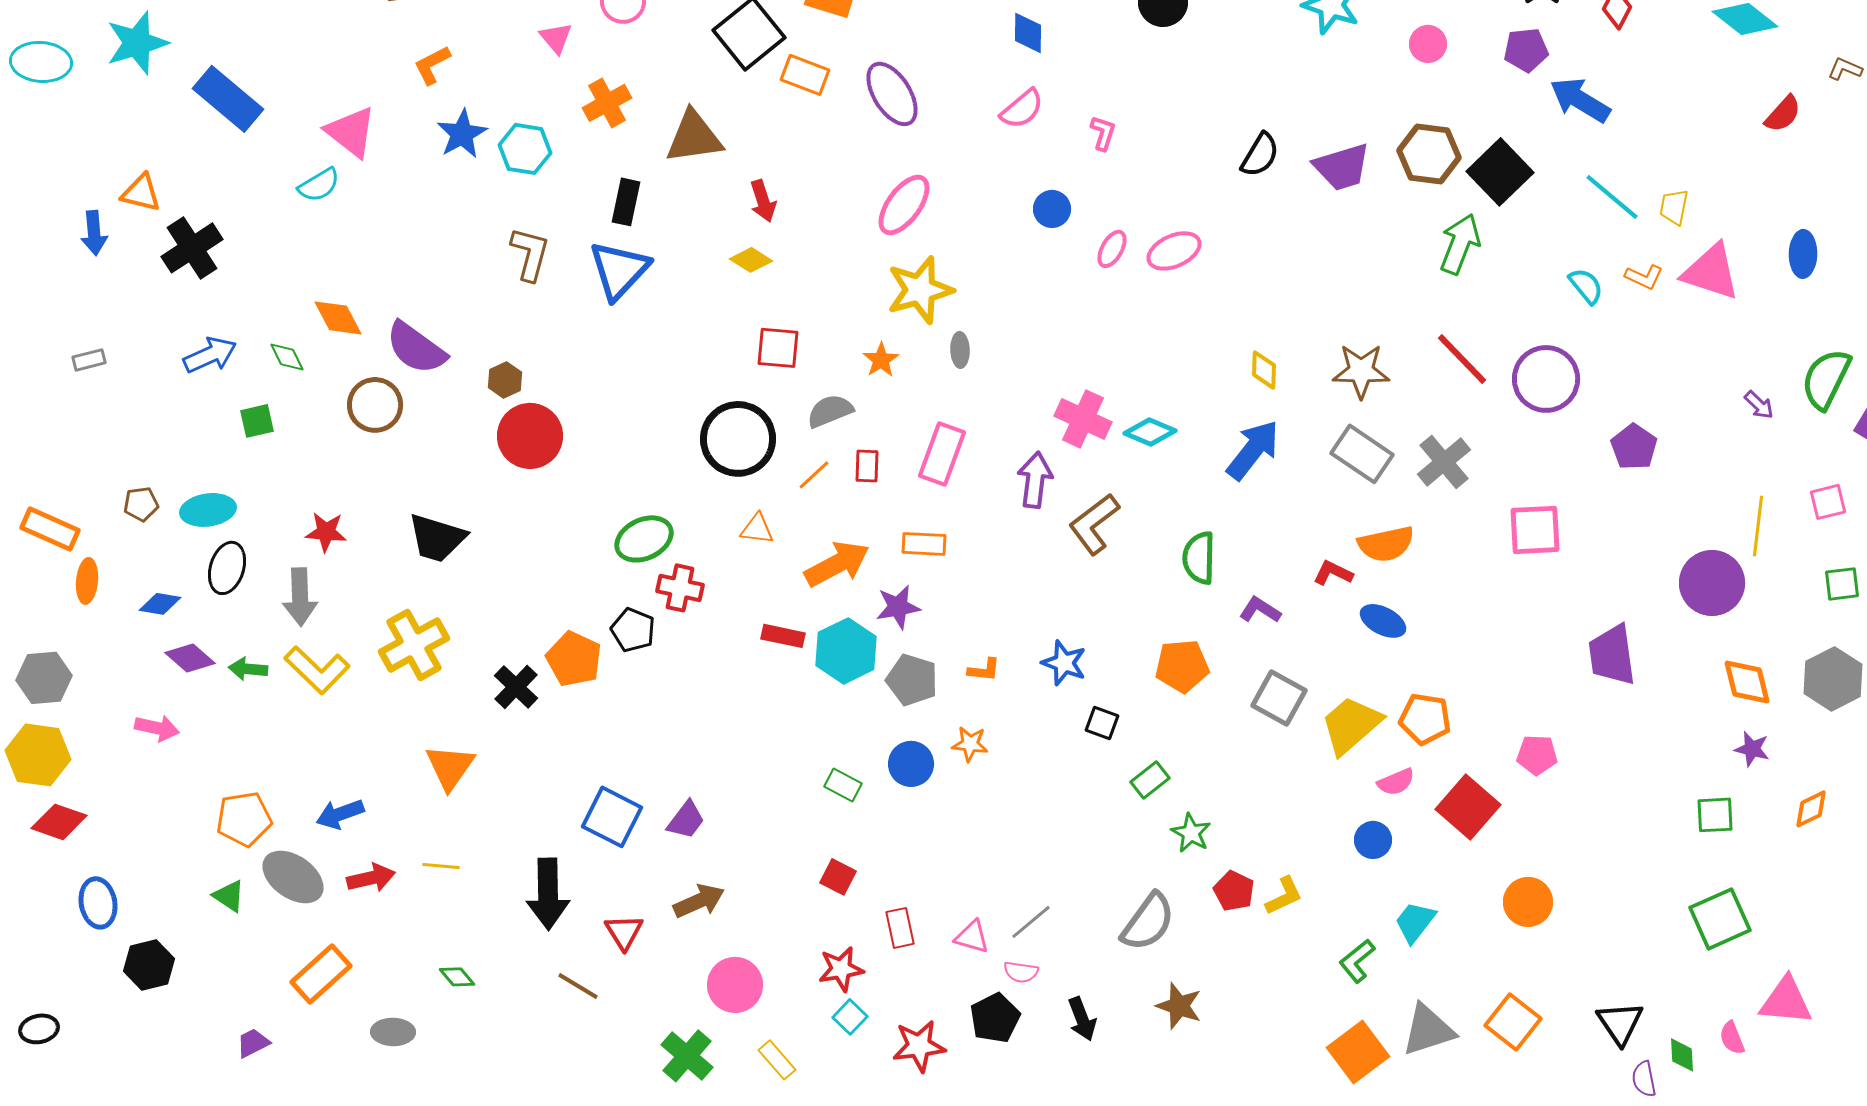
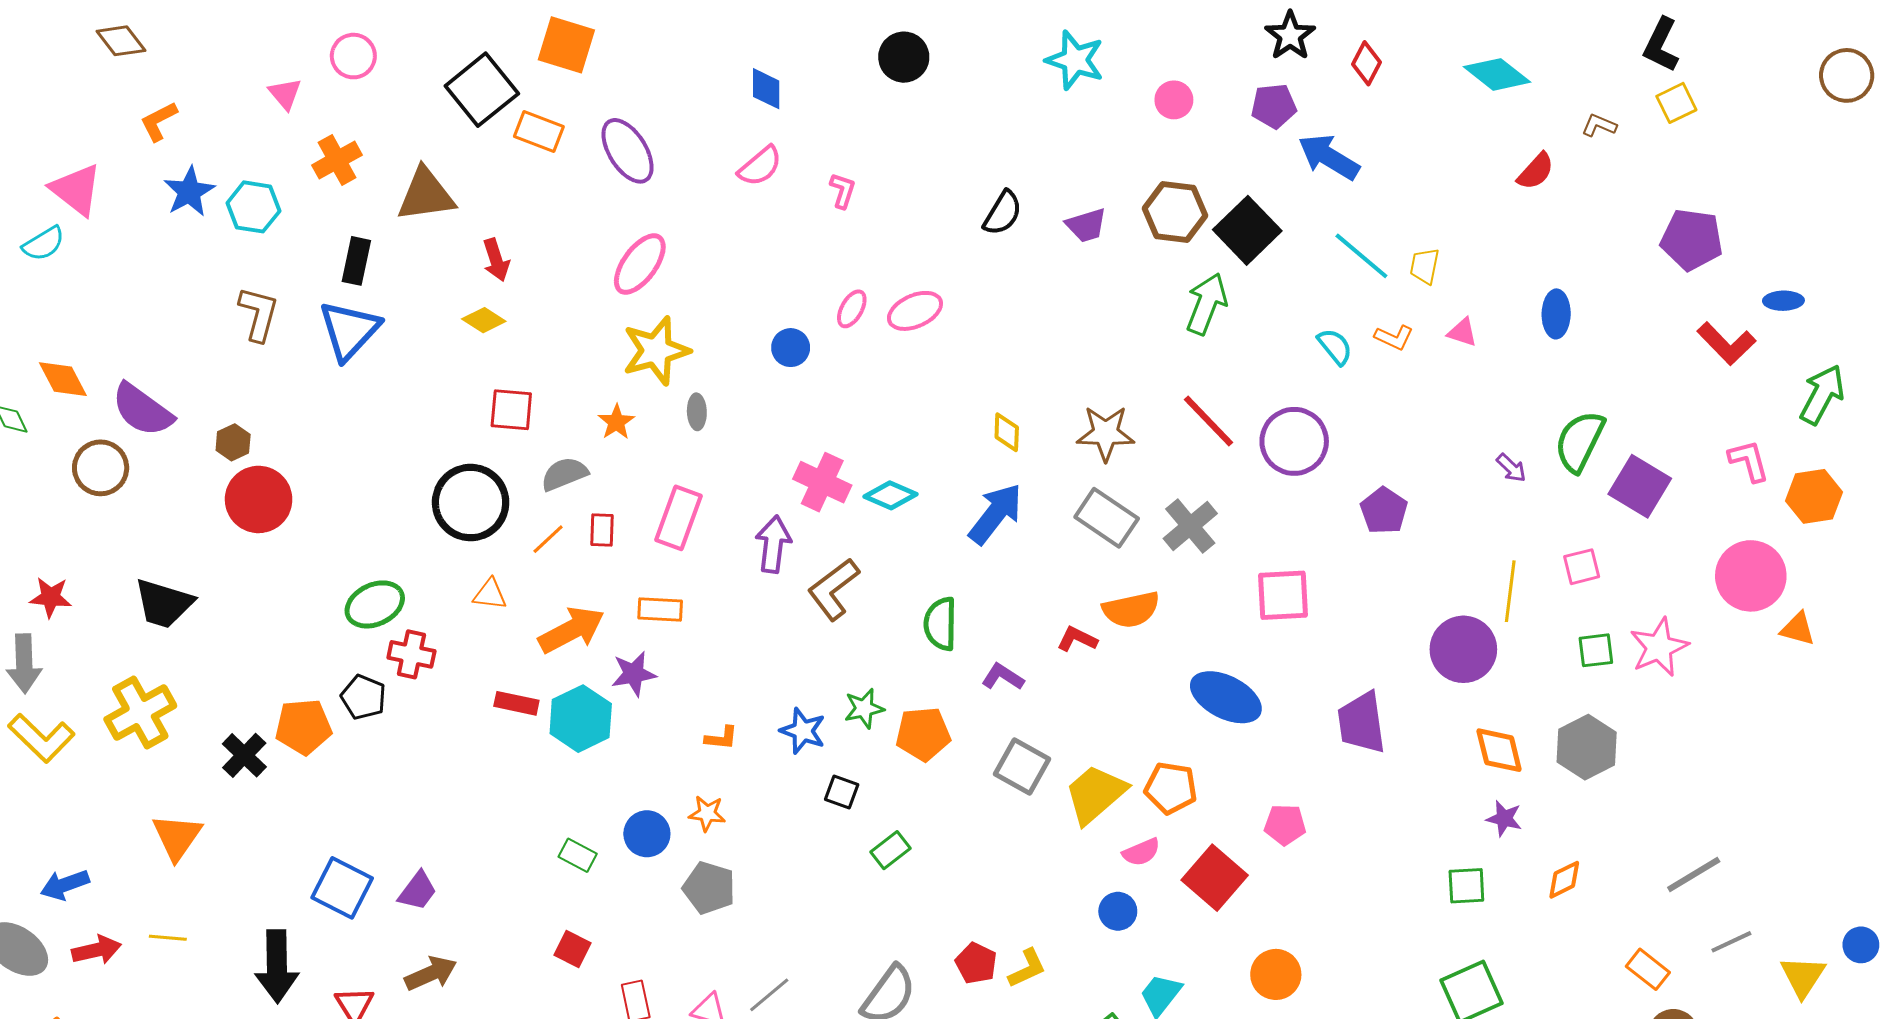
purple trapezoid: (1342, 167) -> (1086, 225), size x0.7
blue circle: (1052, 209) -> (791, 348), moved
pink triangle: (1711, 272) -> (1462, 332), size x0.5
blue ellipse: (1383, 621) -> (1226, 697), moved, size x1.5
orange pentagon: (574, 659) -> (303, 727), turned -30
gray pentagon: (912, 680) -> (709, 888), moved
green star: (1191, 833) -> (864, 708), moved, turned 30

